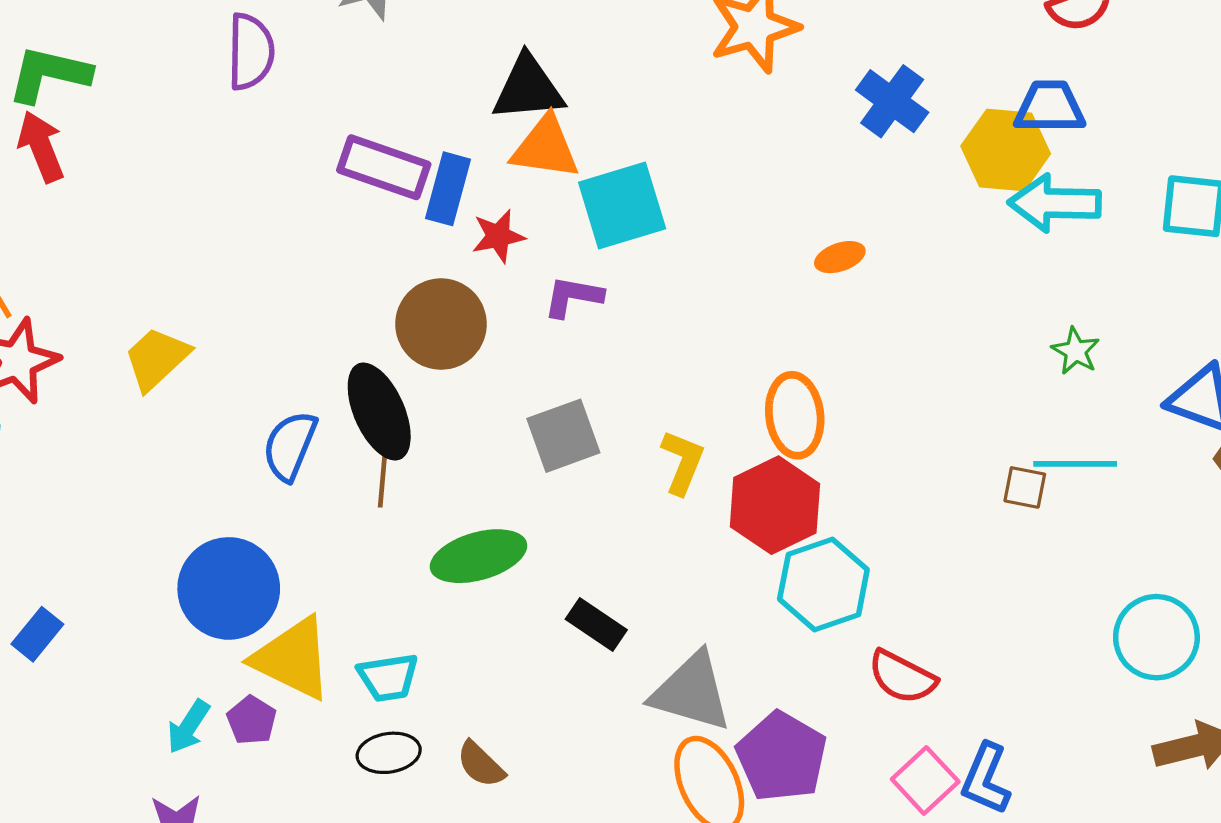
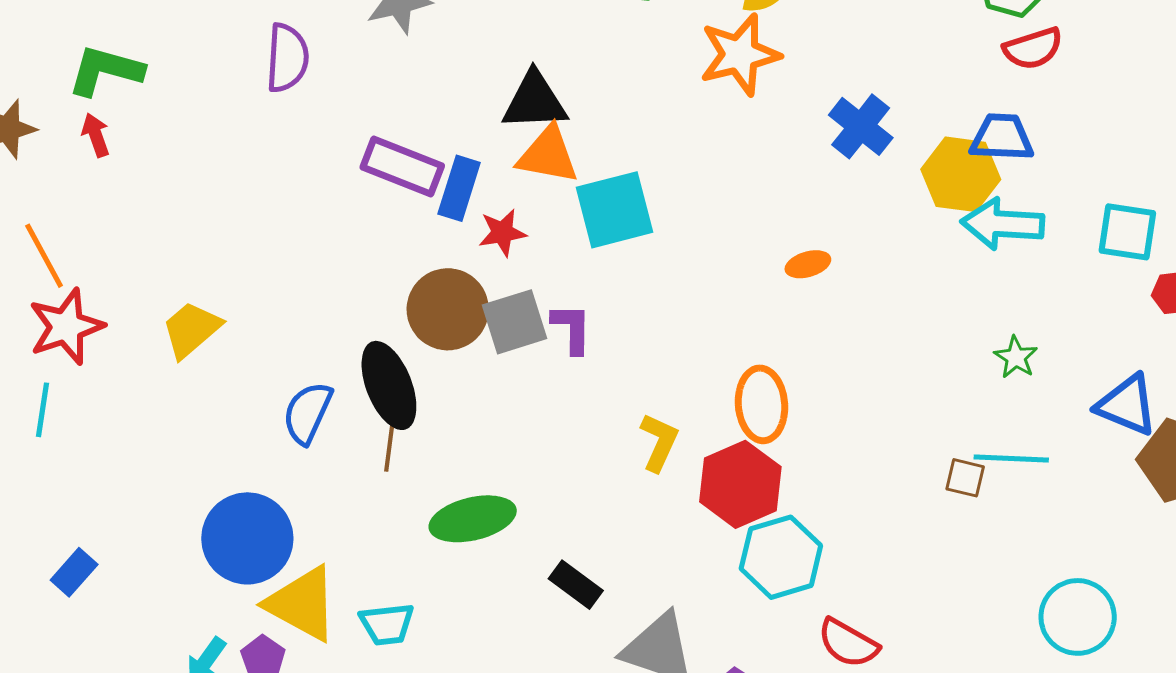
red arrow: (41, 147) -> (96, 135), size x0.7
purple L-shape: (573, 297) -> (572, 328), moved, turned 78
gray square: (563, 436) -> (515, 322), moved

